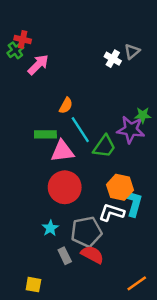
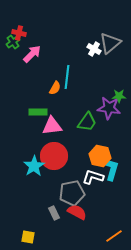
gray triangle: (132, 51) -> (110, 43), size x1.6
cyan line: (80, 130) -> (67, 77), moved, turned 40
cyan star: (50, 228) -> (34, 166), moved, size x1.5

